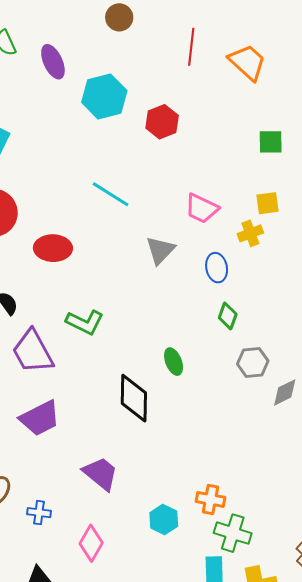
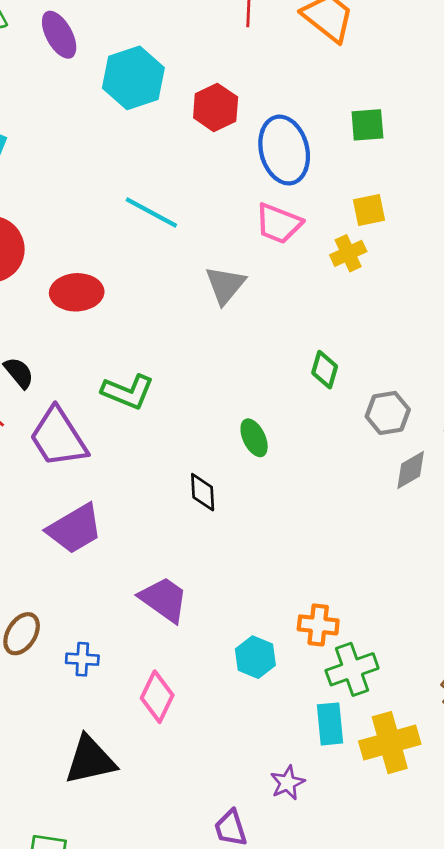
blue ellipse: (217, 268) -> (284, 150), moved, size x1.6
gray hexagon: (253, 362) -> (388, 413), moved
black diamond: (134, 398) -> (203, 492), size x0.6
green cross: (233, 533) -> (352, 669), turned -33

